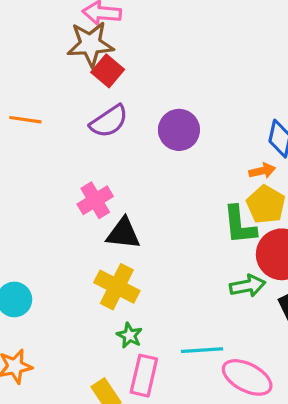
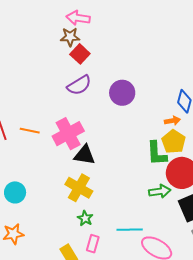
brown star: (90, 44) -> (70, 37), size x0.7
orange line: (25, 120) -> (30, 131), moved
pink cross: (95, 200) -> (68, 134), size x1.4
pink rectangle: (144, 376) -> (93, 244), size x0.7

